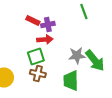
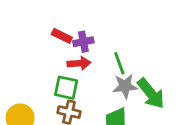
green line: (84, 12) -> (119, 63), moved
green square: (36, 57) -> (66, 88), turned 30

